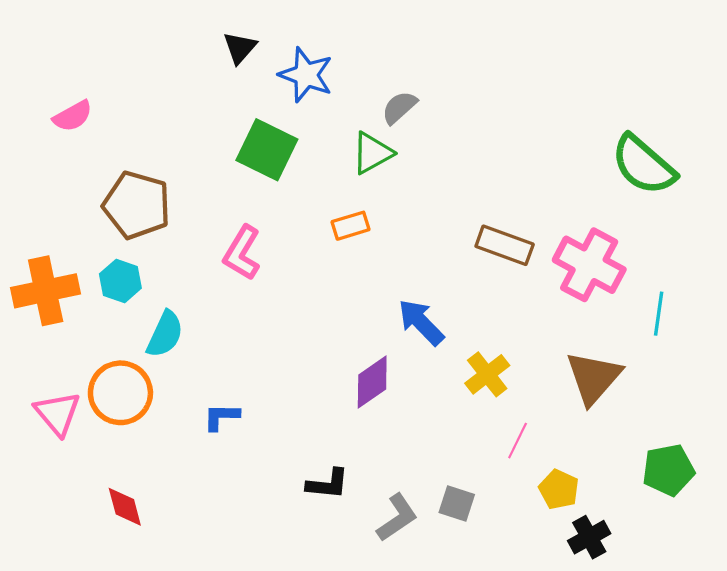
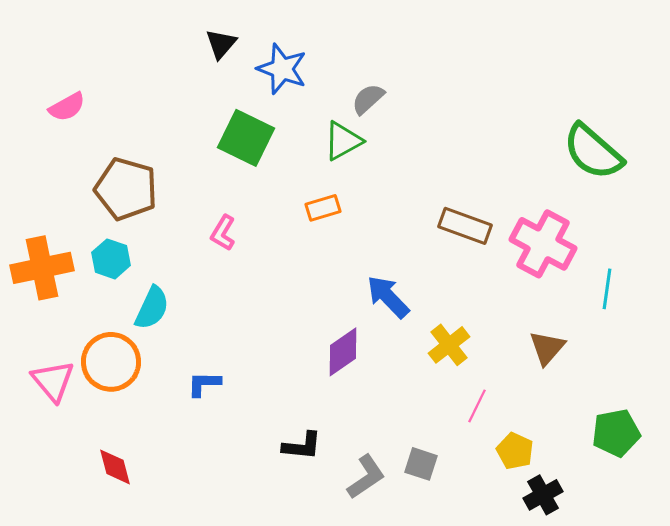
pink L-shape: (242, 253) -> (223, 233), size x0.7
brown triangle: (594, 378) -> (547, 348), size x0.7

